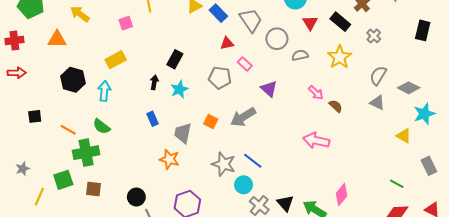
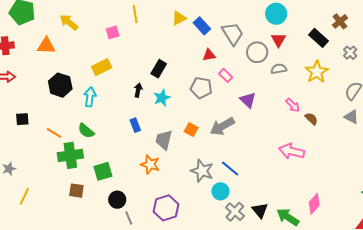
red triangle: (310, 23) -> (278, 40), moved
green square: (63, 180) -> (103, 171), moved

